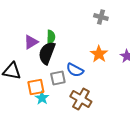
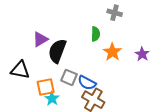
green semicircle: (51, 37) -> (95, 34), moved
blue semicircle: (75, 70) -> (87, 83), moved
gray square: (58, 78) -> (69, 77), turned 35

